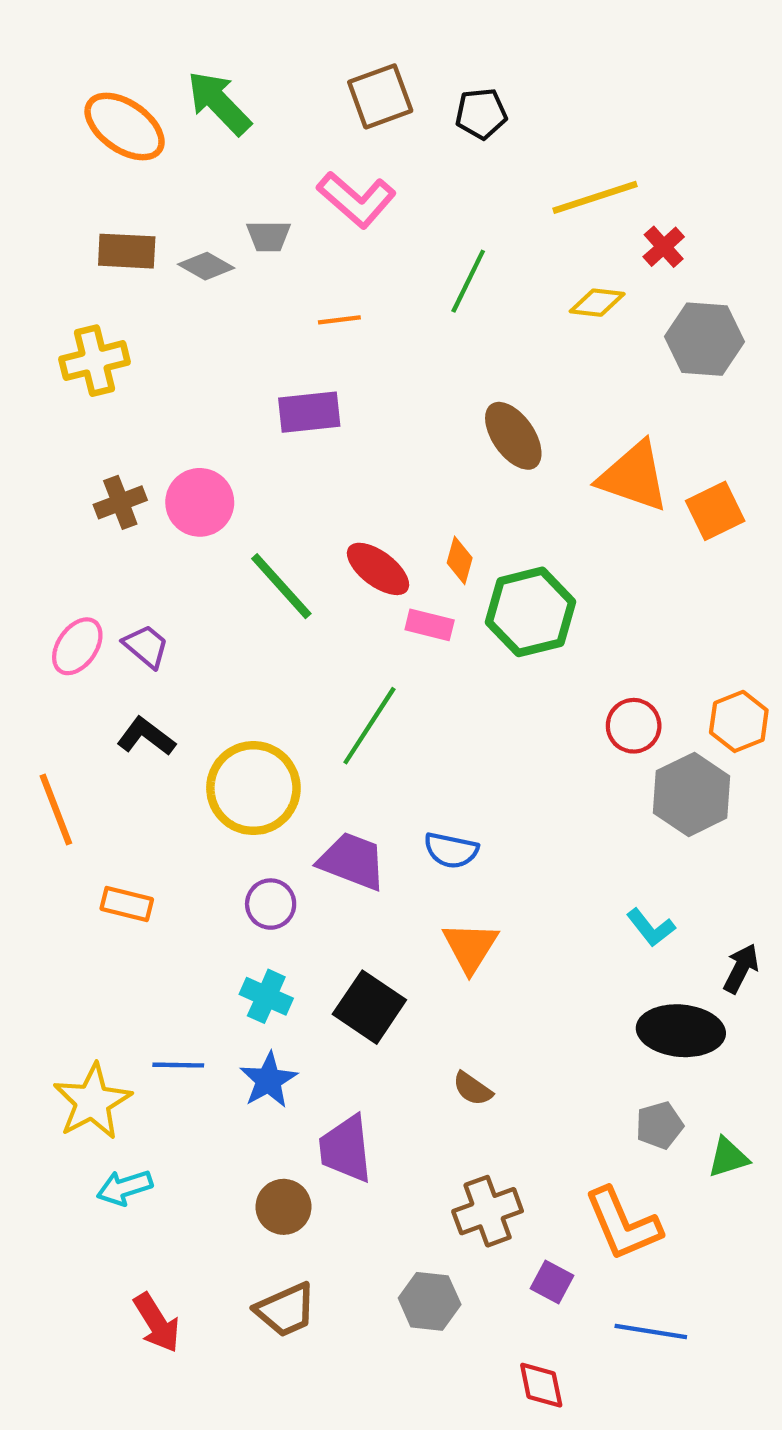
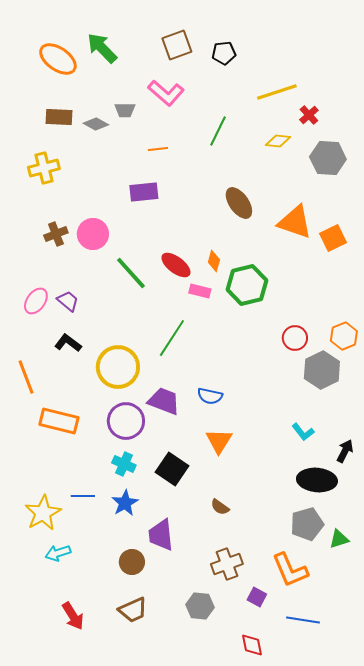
orange rectangle: (127, 904) -> (59, 421), size x1.6
purple circle: (271, 904) -> (126, 421), size x1.6
gray pentagon: (659, 1125) -> (307, 524), size x1.5

